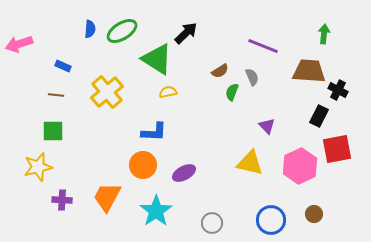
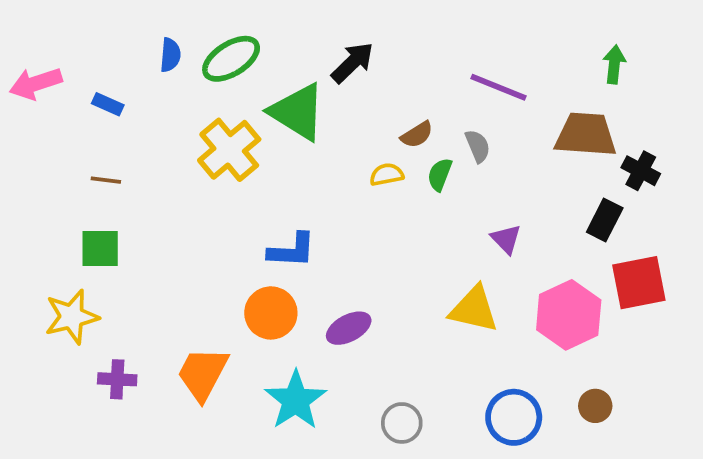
blue rectangle: (63, 66) -> (108, 104), moved
yellow cross: (107, 92) -> (229, 150), moved
yellow semicircle: (168, 92) -> (387, 174), moved

